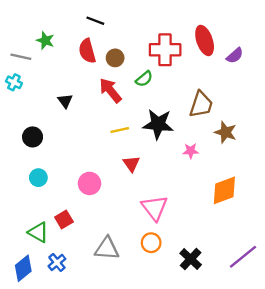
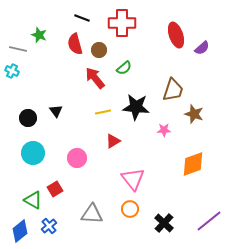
red cross: (165, 50) -> (122, 23), moved
black triangle: (65, 101) -> (56, 111), moved
red triangle: (131, 164) -> (113, 141), turned 35
cyan circle: (38, 178) -> (33, 153), size x1.5

